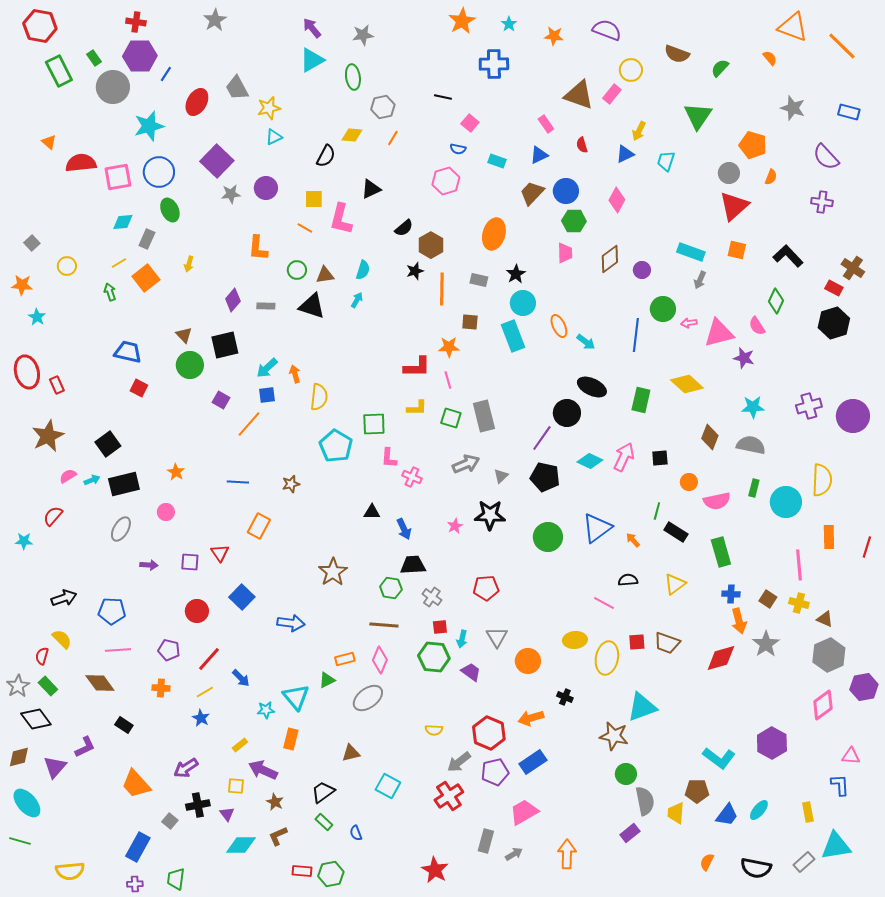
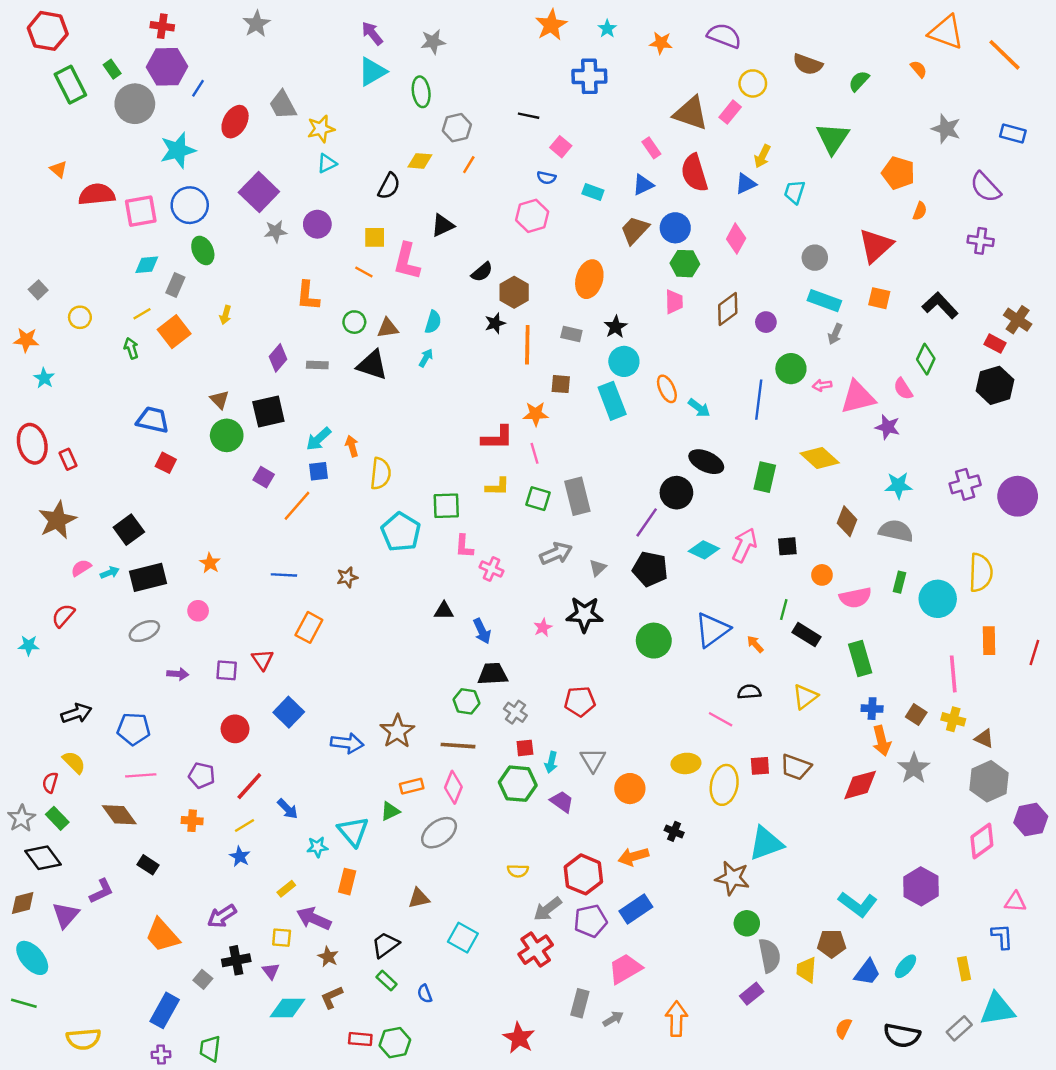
red semicircle: (582, 145) -> (694, 173), size x2.0
gray circle: (729, 173) -> (815, 258), moved
gray ellipse: (121, 529) -> (144, 631), turned 35
brown star: (333, 572) -> (397, 731), moved

